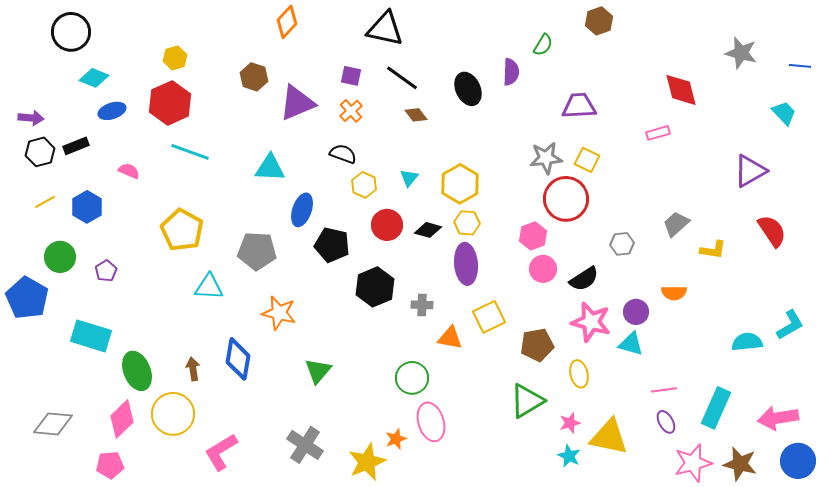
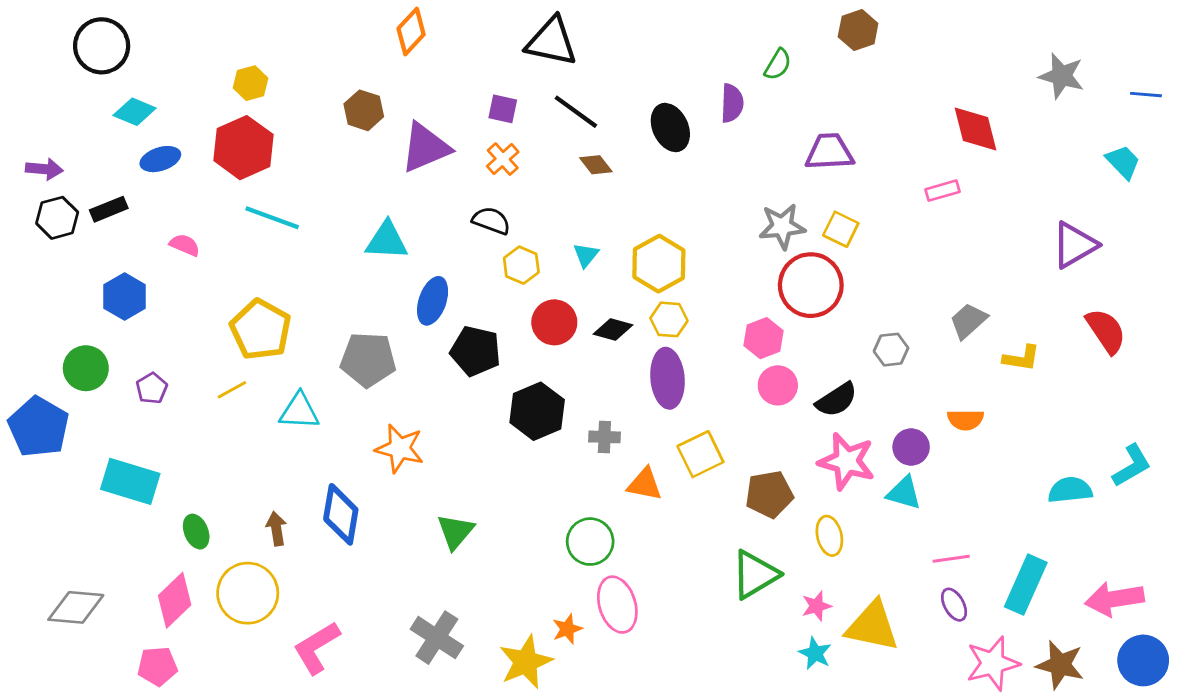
yellow line: (45, 202) -> (232, 390), moved
green ellipse: (137, 371) -> (196, 532), size x0.6

